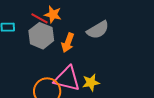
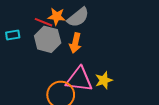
gray semicircle: (98, 30) -> (78, 17), moved

